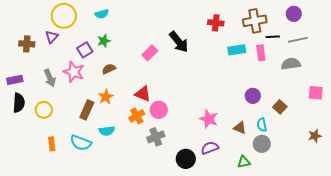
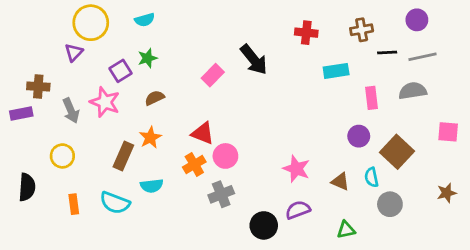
brown cross: (255, 21) -> (362, 30), size x0.7
brown cross: (27, 44) -> (38, 87), moved
pink rectangle: (261, 53) -> (372, 98), moved
black semicircle: (19, 103) -> (27, 187), moved
brown square: (280, 107) -> (397, 152), size x1.6
gray circle: (262, 144) -> (390, 204), moved

